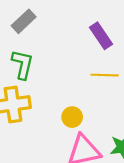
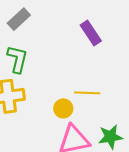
yellow line: (105, 75) -> (87, 93), moved

